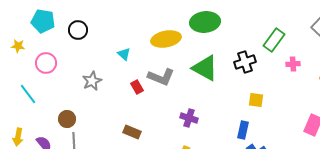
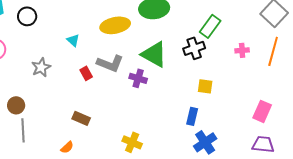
green rectangle: (274, 40) -> (210, 26), moved
purple cross: (189, 118) -> (138, 78), moved

